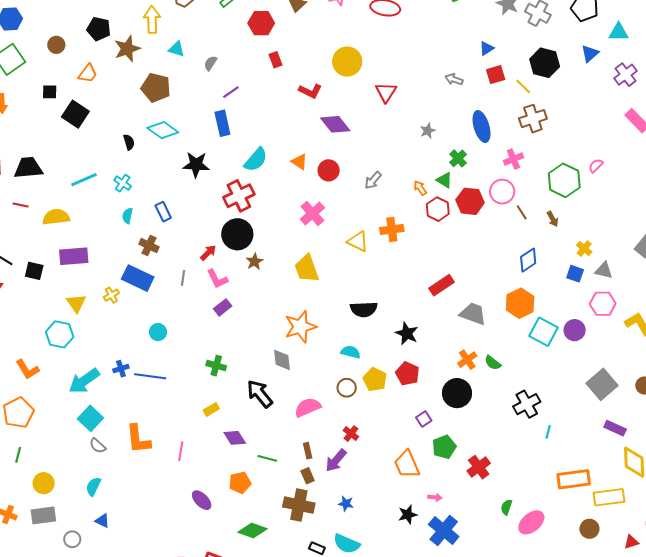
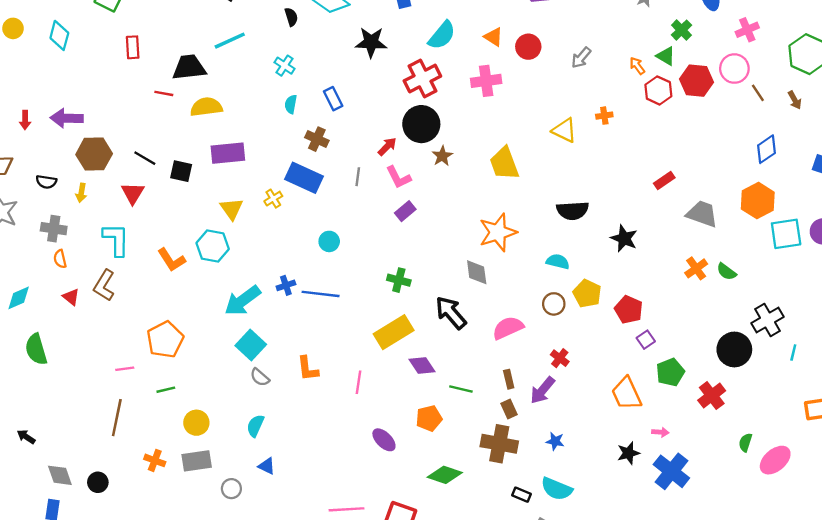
black trapezoid: (28, 168) -> (189, 67), moved
cyan line: (84, 180) -> (230, 41), moved
pink cross: (312, 214) -> (486, 81), moved, turned 35
orange cross: (392, 229) -> (604, 116), size x0.6
red rectangle: (441, 285) -> (664, 181), size x0.7
cyan square: (544, 332) -> (786, 234), turned -36
orange L-shape: (27, 369) -> (171, 260), moved
red pentagon: (407, 374) -> (629, 310), moved
black circle: (457, 393) -> (734, 349), moved
yellow rectangle: (211, 409) -> (394, 332), size x2.0
orange L-shape: (138, 439) -> (308, 369), size x0.7
green line: (18, 455) -> (166, 390), turned 63

